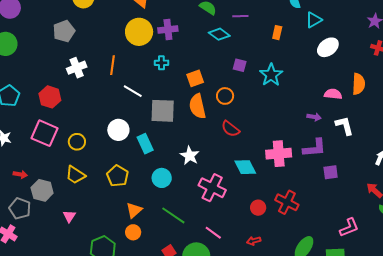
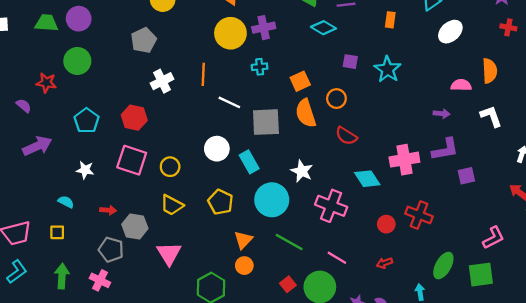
white L-shape: (344, 126) -> (491, 116), moved
cyan circle: (162, 178) -> (272, 200), size x1.5
pink triangle: (69, 216) -> (169, 253), size x1.6

